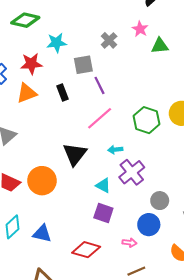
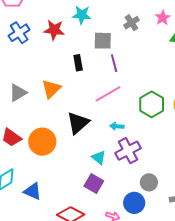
orange triangle: (27, 93) -> (51, 89), moved, turned -35

